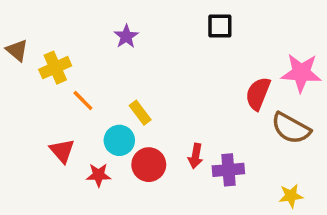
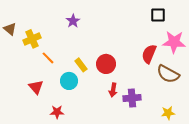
black square: (220, 26) -> (158, 15), moved
red circle: (149, 165) -> (106, 64), moved
red star: (99, 175) -> (57, 112), moved

